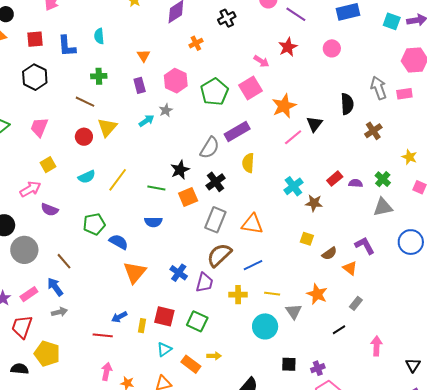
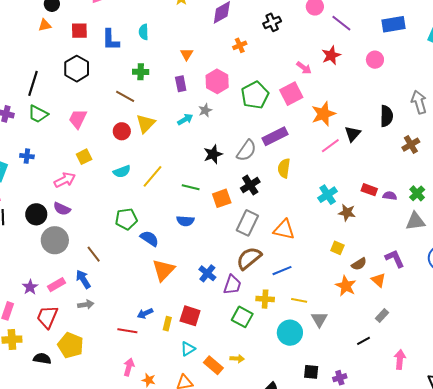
black star: (180, 170) -> (213, 154), moved
red rectangle: (335, 179) -> (369, 190), turned 56
purple semicircle: (50, 210) -> (62, 209), moved
orange star: (317, 294) -> (346, 286), moved
green square: (197, 321) -> (242, 317), moved

